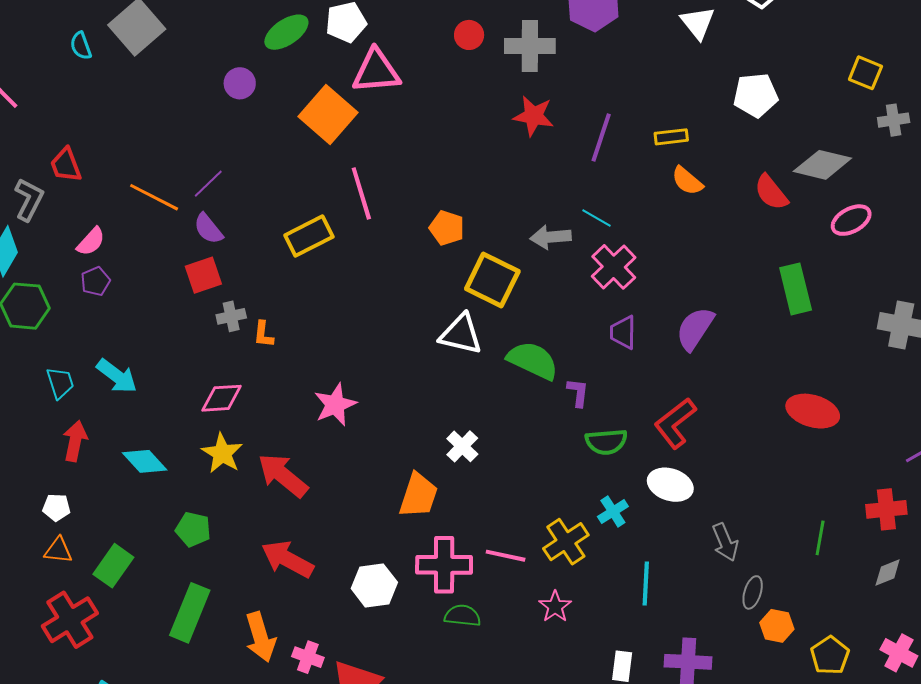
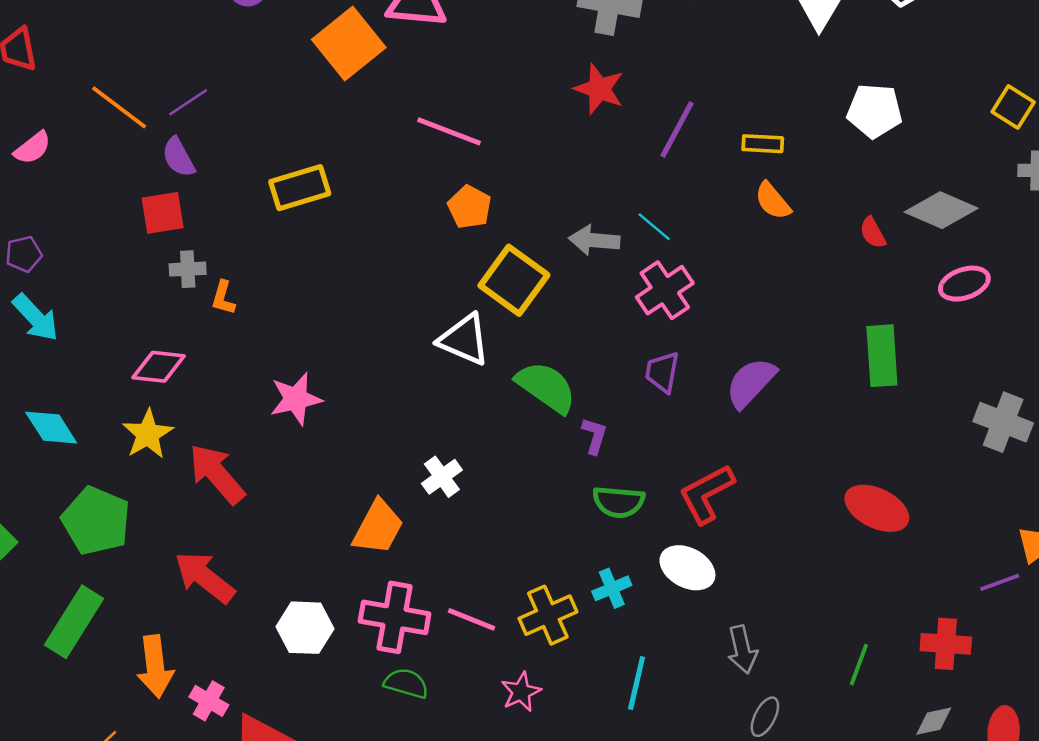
red semicircle: (771, 192) -> (873, 233), size x0.7
pink line: (361, 193) -> (449, 131), moved, turned -62
purple pentagon: (96, 281) -> (24, 254), moved
green pentagon: (193, 529) -> (96, 521), size x1.6

